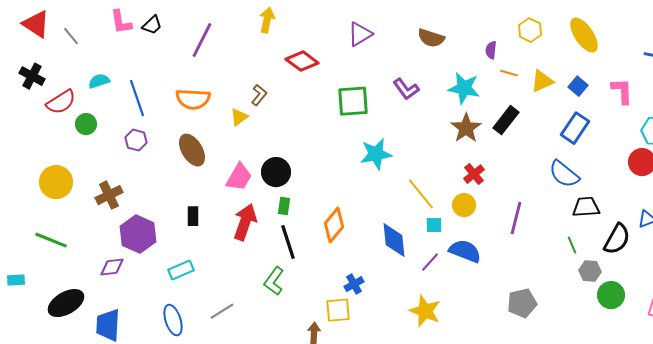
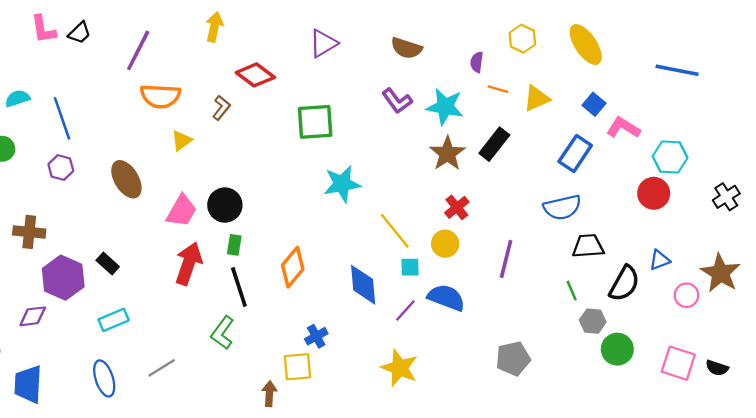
blue square: (578, 86) -> (594, 104), moved
purple L-shape: (406, 89) -> (397, 101), moved
pink L-shape: (622, 91) -> (623, 128), moved, turned -56
brown L-shape: (259, 95) -> (221, 108), moved
orange semicircle: (193, 99) -> (160, 96), moved
blue semicircle: (564, 174) -> (562, 207), turned -52
brown cross: (109, 195) -> (29, 232), turned 32
black rectangle: (193, 216) -> (108, 264), moved, turned -48

